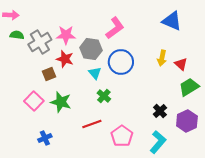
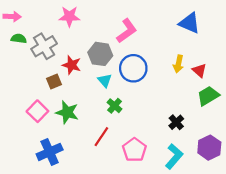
pink star: (66, 35) -> (69, 17), moved
purple hexagon: (187, 121) -> (209, 148), moved
red line: (92, 124) -> (101, 137), turned -36
blue cross: (45, 138) -> (50, 152), size x1.6

